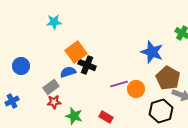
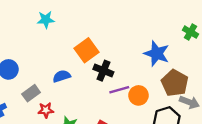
orange square: (76, 52) -> (86, 50), moved
black cross: (87, 65) -> (103, 71), moved
gray rectangle: (51, 87) -> (31, 93), moved

